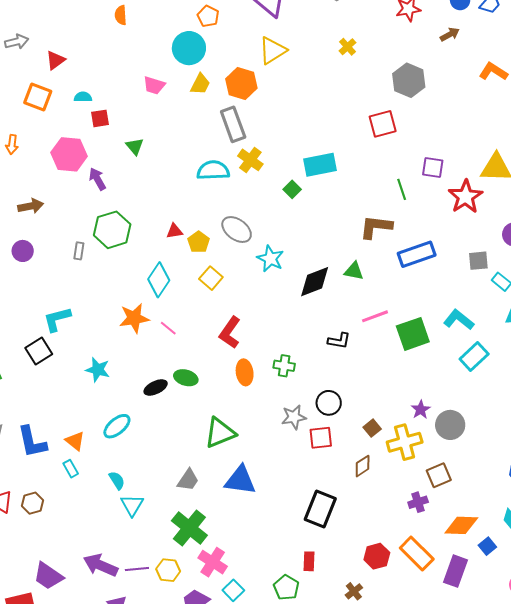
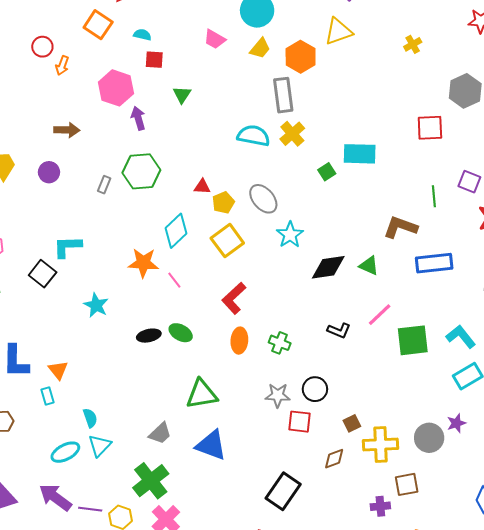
yellow square: (211, 278) -> (227, 241), size x1.4
pink line: (375, 316) -> (380, 315), turned -36
black square: (39, 351) -> (43, 274), turned -32
purple star: (421, 410) -> (456, 423), moved
cyan ellipse: (117, 426) -> (65, 452), moved

